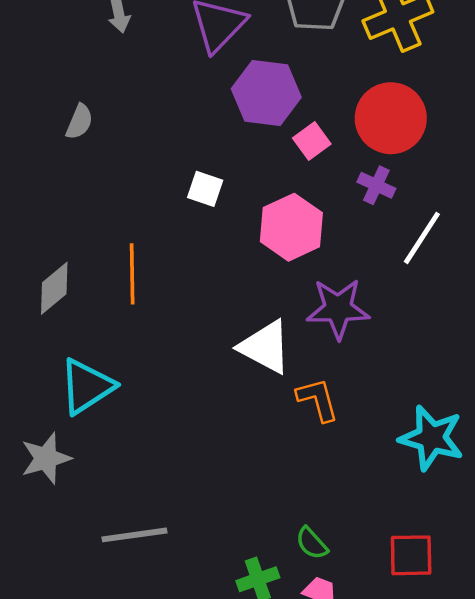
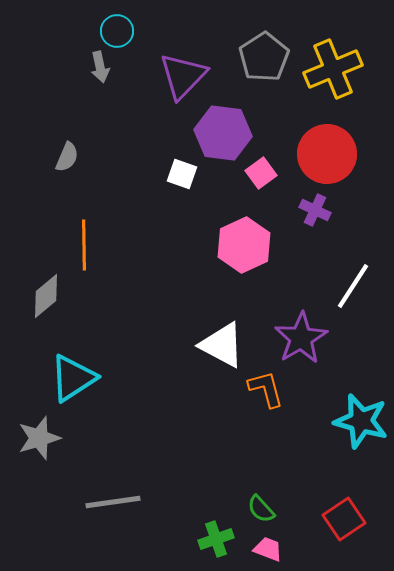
white square: (205, 189) -> (182, 174), moved
white line: (422, 238) -> (353, 286), moved
orange line: (132, 274) -> (84, 245), moved
purple star: (338, 309) -> (301, 338), moved, turned -30
red square: (411, 555) -> (344, 519), turned -33

